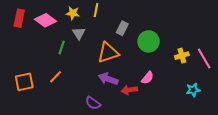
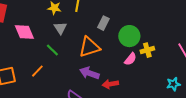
pink diamond: (45, 20) -> (24, 32), moved, turned 30
green line: (62, 47) -> (52, 50), moved, turned -64
yellow cross: (182, 56) -> (147, 50), moved
pink semicircle: (148, 78) -> (130, 59), moved

